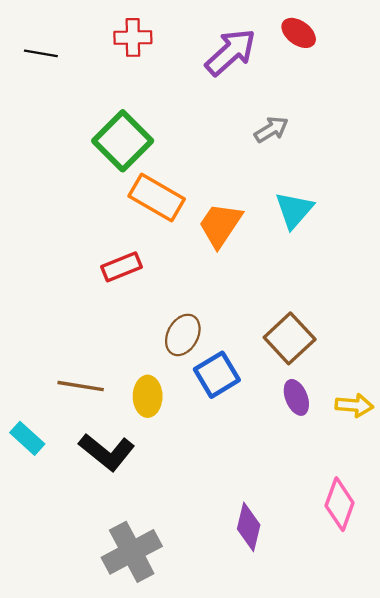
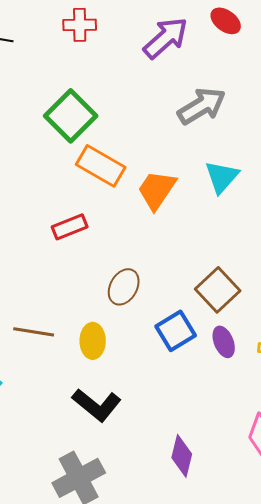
gray arrow: (271, 129) -> (202, 106), size x1.6
blue square: (217, 375) -> (176, 331), moved
black L-shape: (107, 452) -> (97, 405), moved

